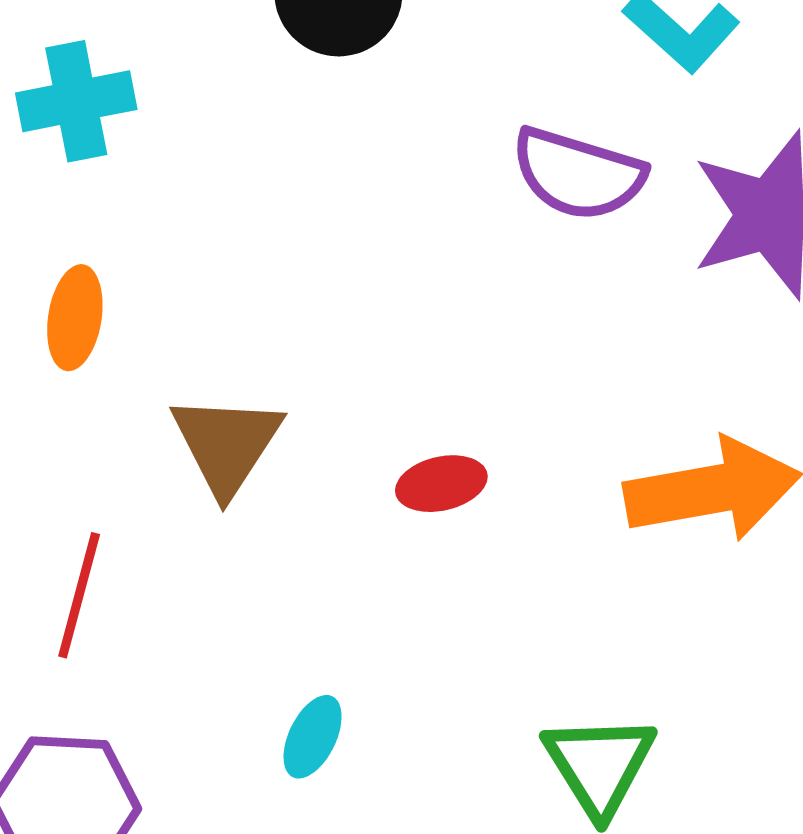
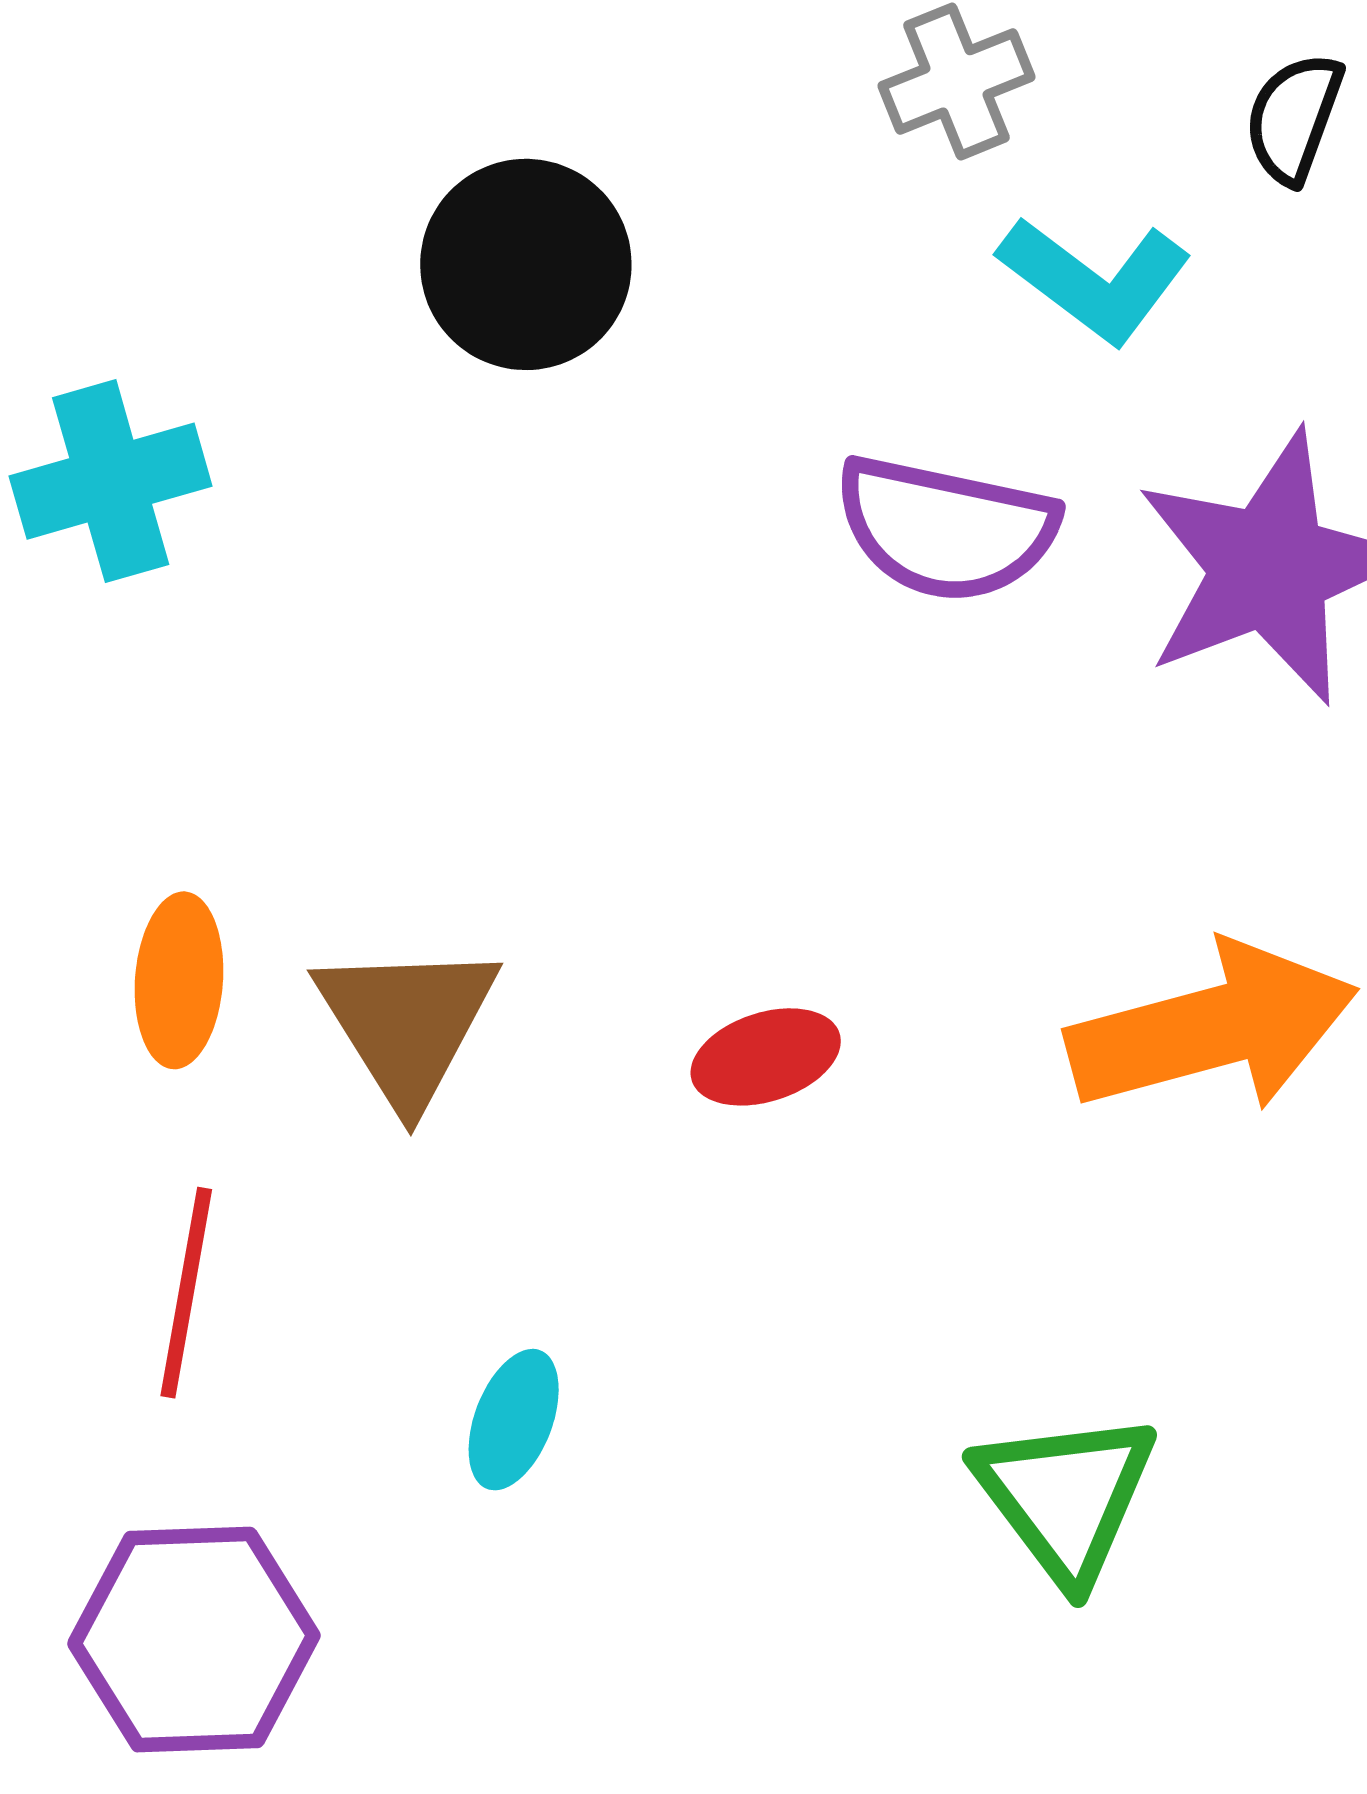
orange ellipse: (75, 318) -> (179, 980), moved
cyan ellipse: (313, 737) -> (514, 1420), moved

